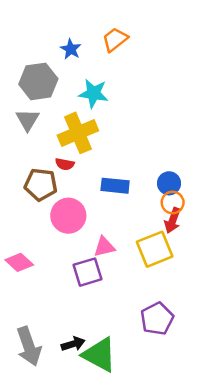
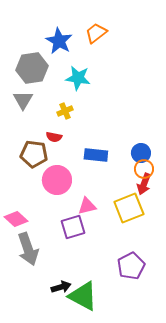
blue star: (71, 49) -> (59, 41), size x1.5
yellow cross: (78, 133) -> (65, 111), size x0.5
gray arrow: (29, 346) -> (28, 249), moved

